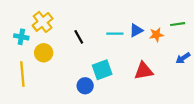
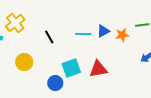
yellow circle: (44, 53) -> (24, 62), moved
red triangle: (144, 71) -> (98, 69), moved

